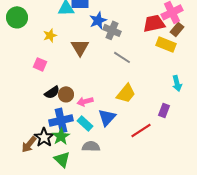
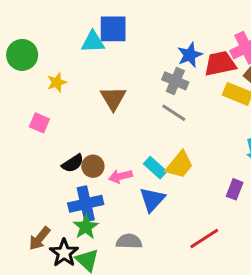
blue star: (98, 20) -> (190, 55), moved
gray cross: (112, 30) -> (175, 81), moved
yellow star: (50, 35) -> (57, 82), moved
pink square: (40, 64) -> (39, 123), moved
cyan rectangle: (85, 123) -> (155, 168), moved
red line: (141, 130) -> (204, 238), moved
black star: (44, 137) -> (64, 253), moved

